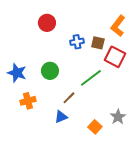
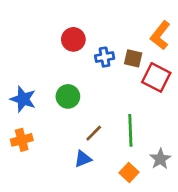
red circle: (47, 23) -> (73, 39), moved
green line: (91, 78) -> (130, 130), moved, turned -55
orange cross: (28, 101) -> (22, 140), moved

